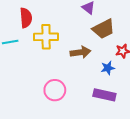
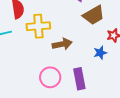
brown arrow: (80, 52) -> (62, 44), moved
purple rectangle: (104, 95) -> (79, 79), moved, turned 70

